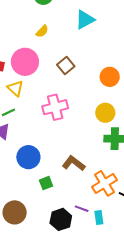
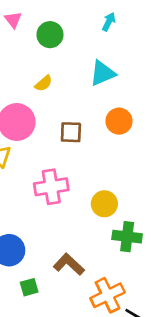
brown square: (66, 65) -> (71, 132), turned 36
orange circle: (110, 77) -> (119, 121), moved
yellow circle: (105, 113) -> (104, 204), moved

